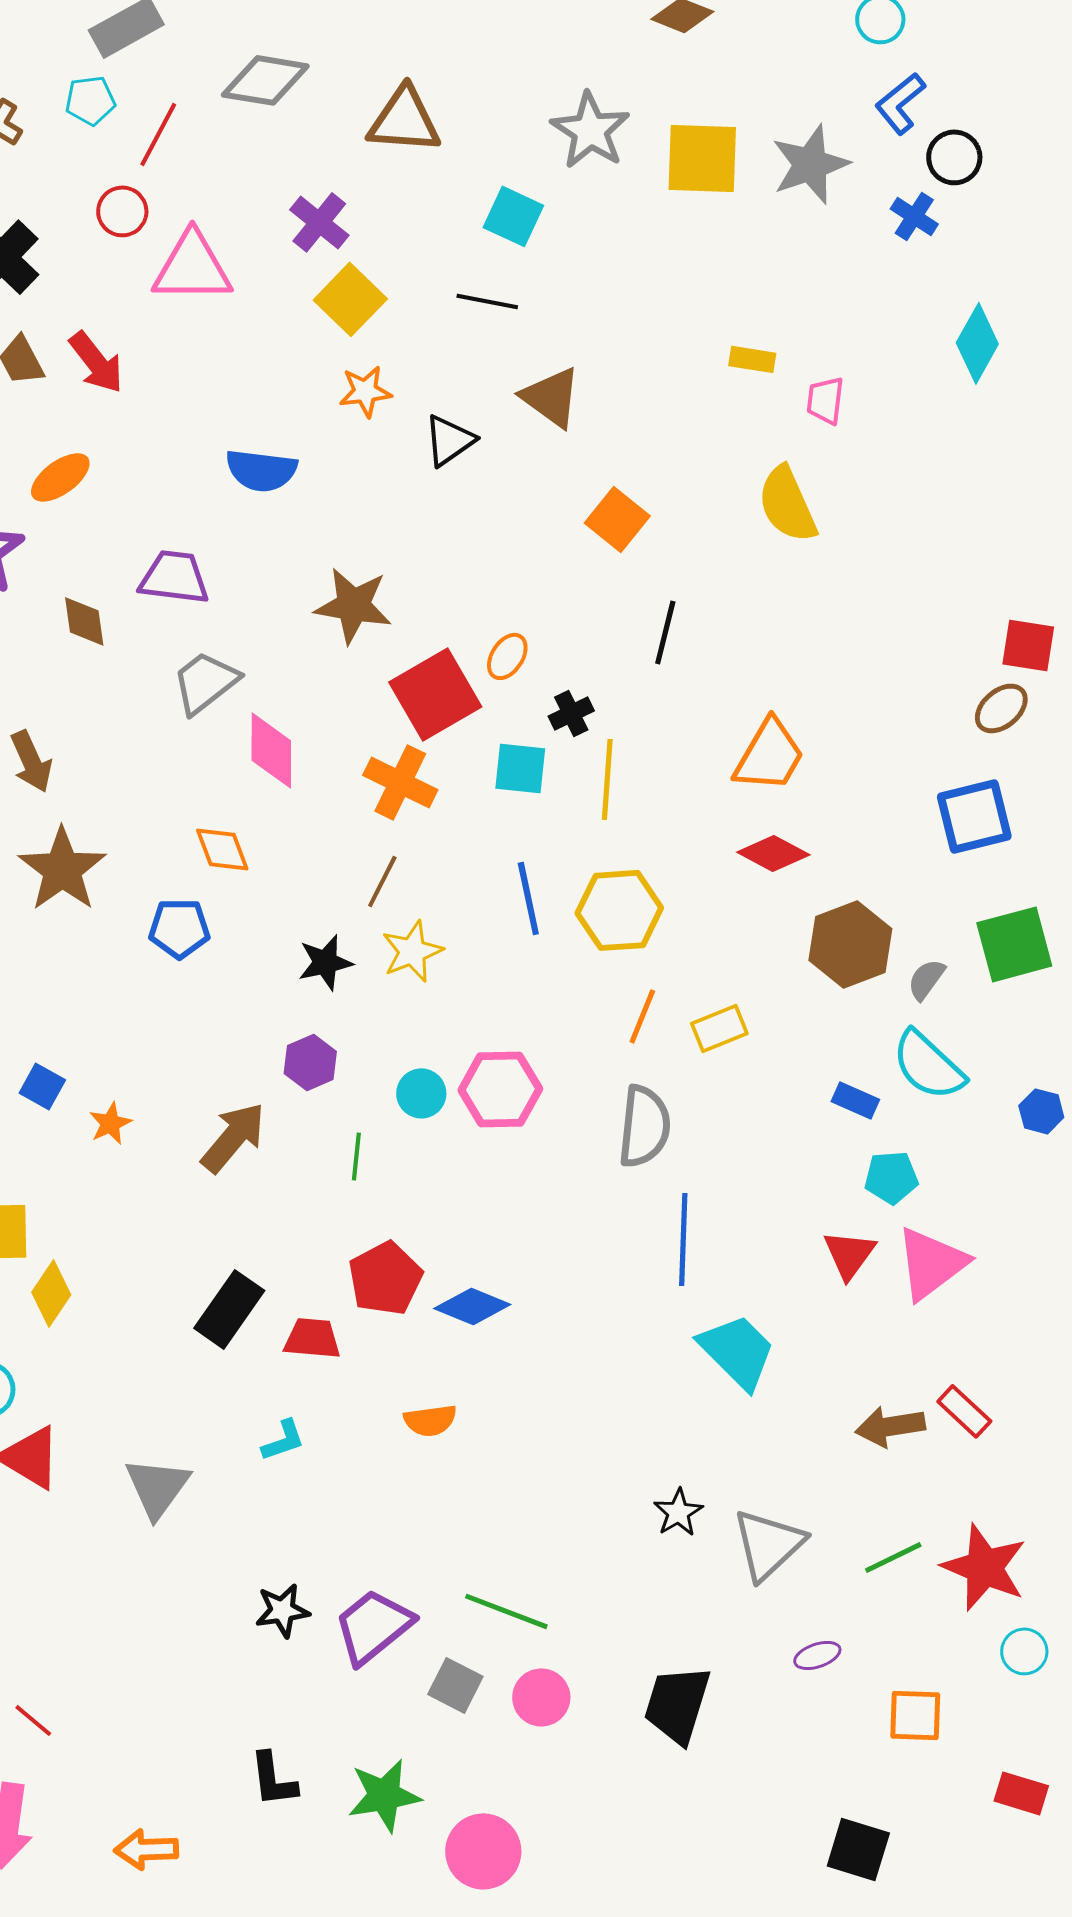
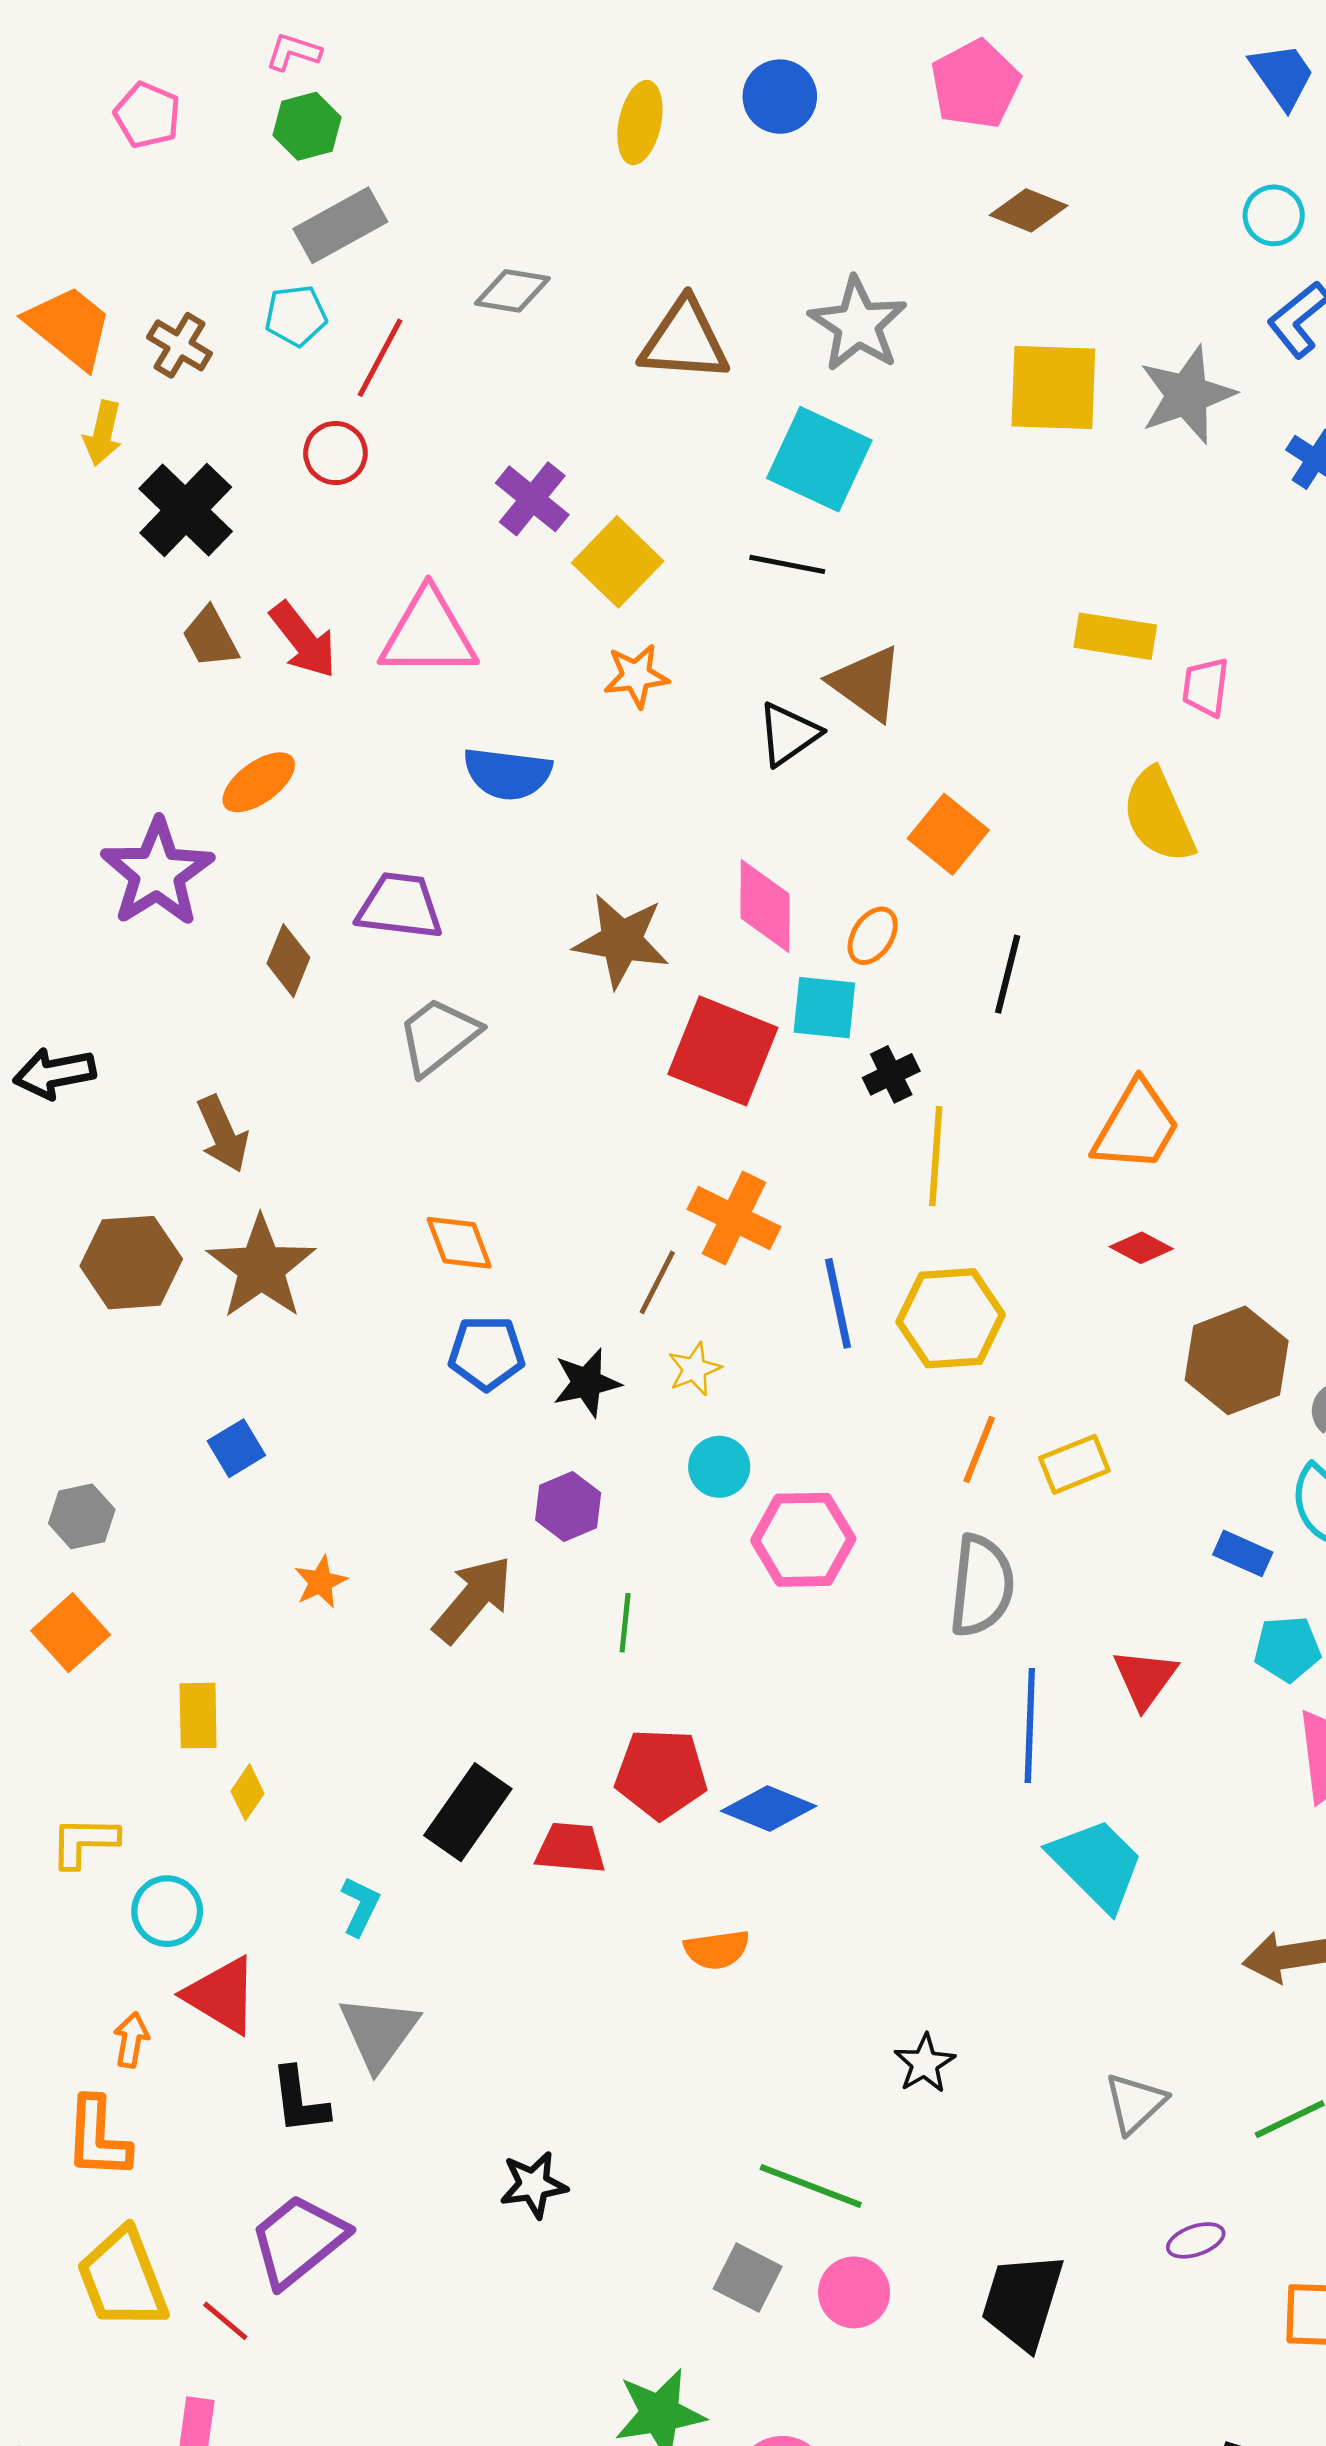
gray diamond: (265, 80) -> (512, 291), size x0.7
gray star: (590, 130) -> (858, 324), moved
cyan square: (513, 216) -> (819, 459), size x1.4
purple cross: (319, 222) -> (532, 499), moved
pink triangle: (192, 267) -> (428, 634), moved
yellow rectangle: (752, 359) -> (1115, 636), size x1.4
black triangle: (449, 440) -> (788, 734), moved
brown diamond: (84, 621) -> (288, 961), turned 30
orange ellipse: (507, 656) -> (873, 936), moved
red square: (435, 694) -> (723, 1051), turned -38
pink diamond: (271, 750) -> (765, 906), moved
cyan square: (520, 768) -> (824, 1008), moved
orange cross: (400, 782) -> (734, 1218), moved
red diamond: (773, 853) -> (1141, 1248), size x0.7
blue pentagon: (179, 928) -> (486, 1353), moved
yellow star: (412, 951) -> (694, 1369), size x0.7
blue square: (42, 1086) -> (236, 1448), moved, turned 30
cyan circle: (421, 1093) -> (719, 1467), moved
red triangle: (849, 1254) -> (1145, 1678), moved
red pentagon: (385, 1278) -> (661, 1774), turned 30
yellow diamond: (51, 1293) -> (248, 1792), size x0.7
cyan L-shape: (283, 1440) -> (360, 1906), moved, turned -45
black star: (678, 1512) -> (925, 2063), moved
gray triangle: (768, 1544) -> (1135, 2103), size x0.7
purple trapezoid: (373, 1626) -> (298, 2240), moved
black L-shape: (273, 1779) -> (300, 2101), moved

